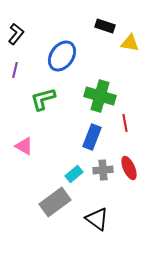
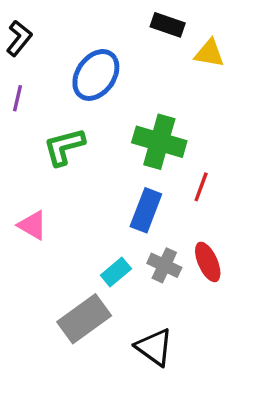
red line: (125, 123) -> (201, 187), turned 30
gray cross: (103, 170) -> (164, 265), turned 30

